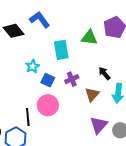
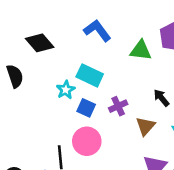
blue L-shape: (40, 20) -> (97, 31), moved
cyan rectangle: (61, 50) -> (90, 75), moved, turned -54

